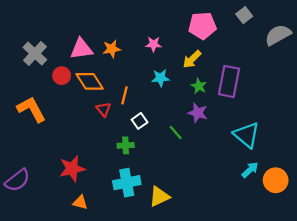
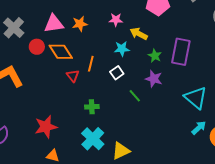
yellow arrow: (192, 59) -> (139, 34), moved, turned 72
white square: (140, 121) -> (117, 73), moved
cyan cross: (127, 183) -> (93, 139), turned -35

